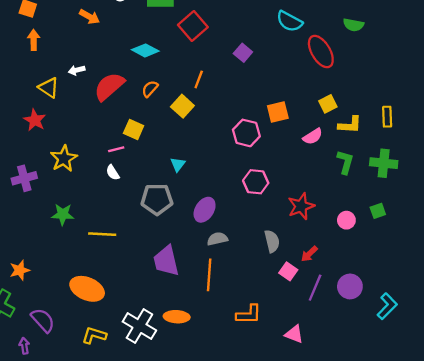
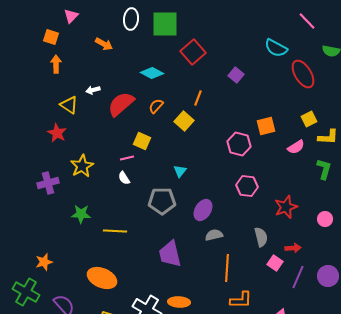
red arrow: (309, 254) -> (293, 248), turned -140
orange line: (209, 275) -> (227, 268), moved

